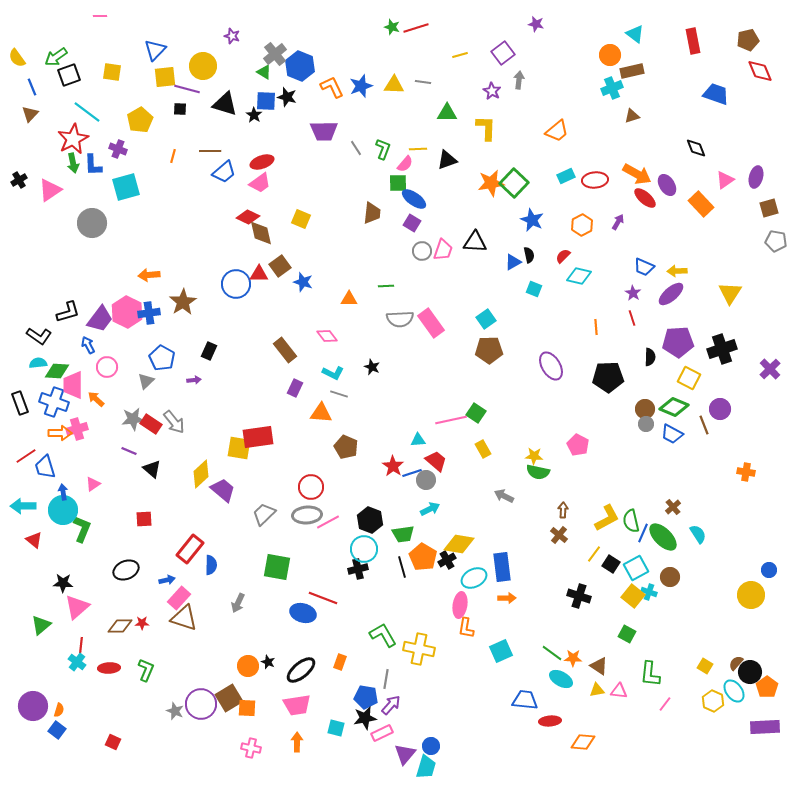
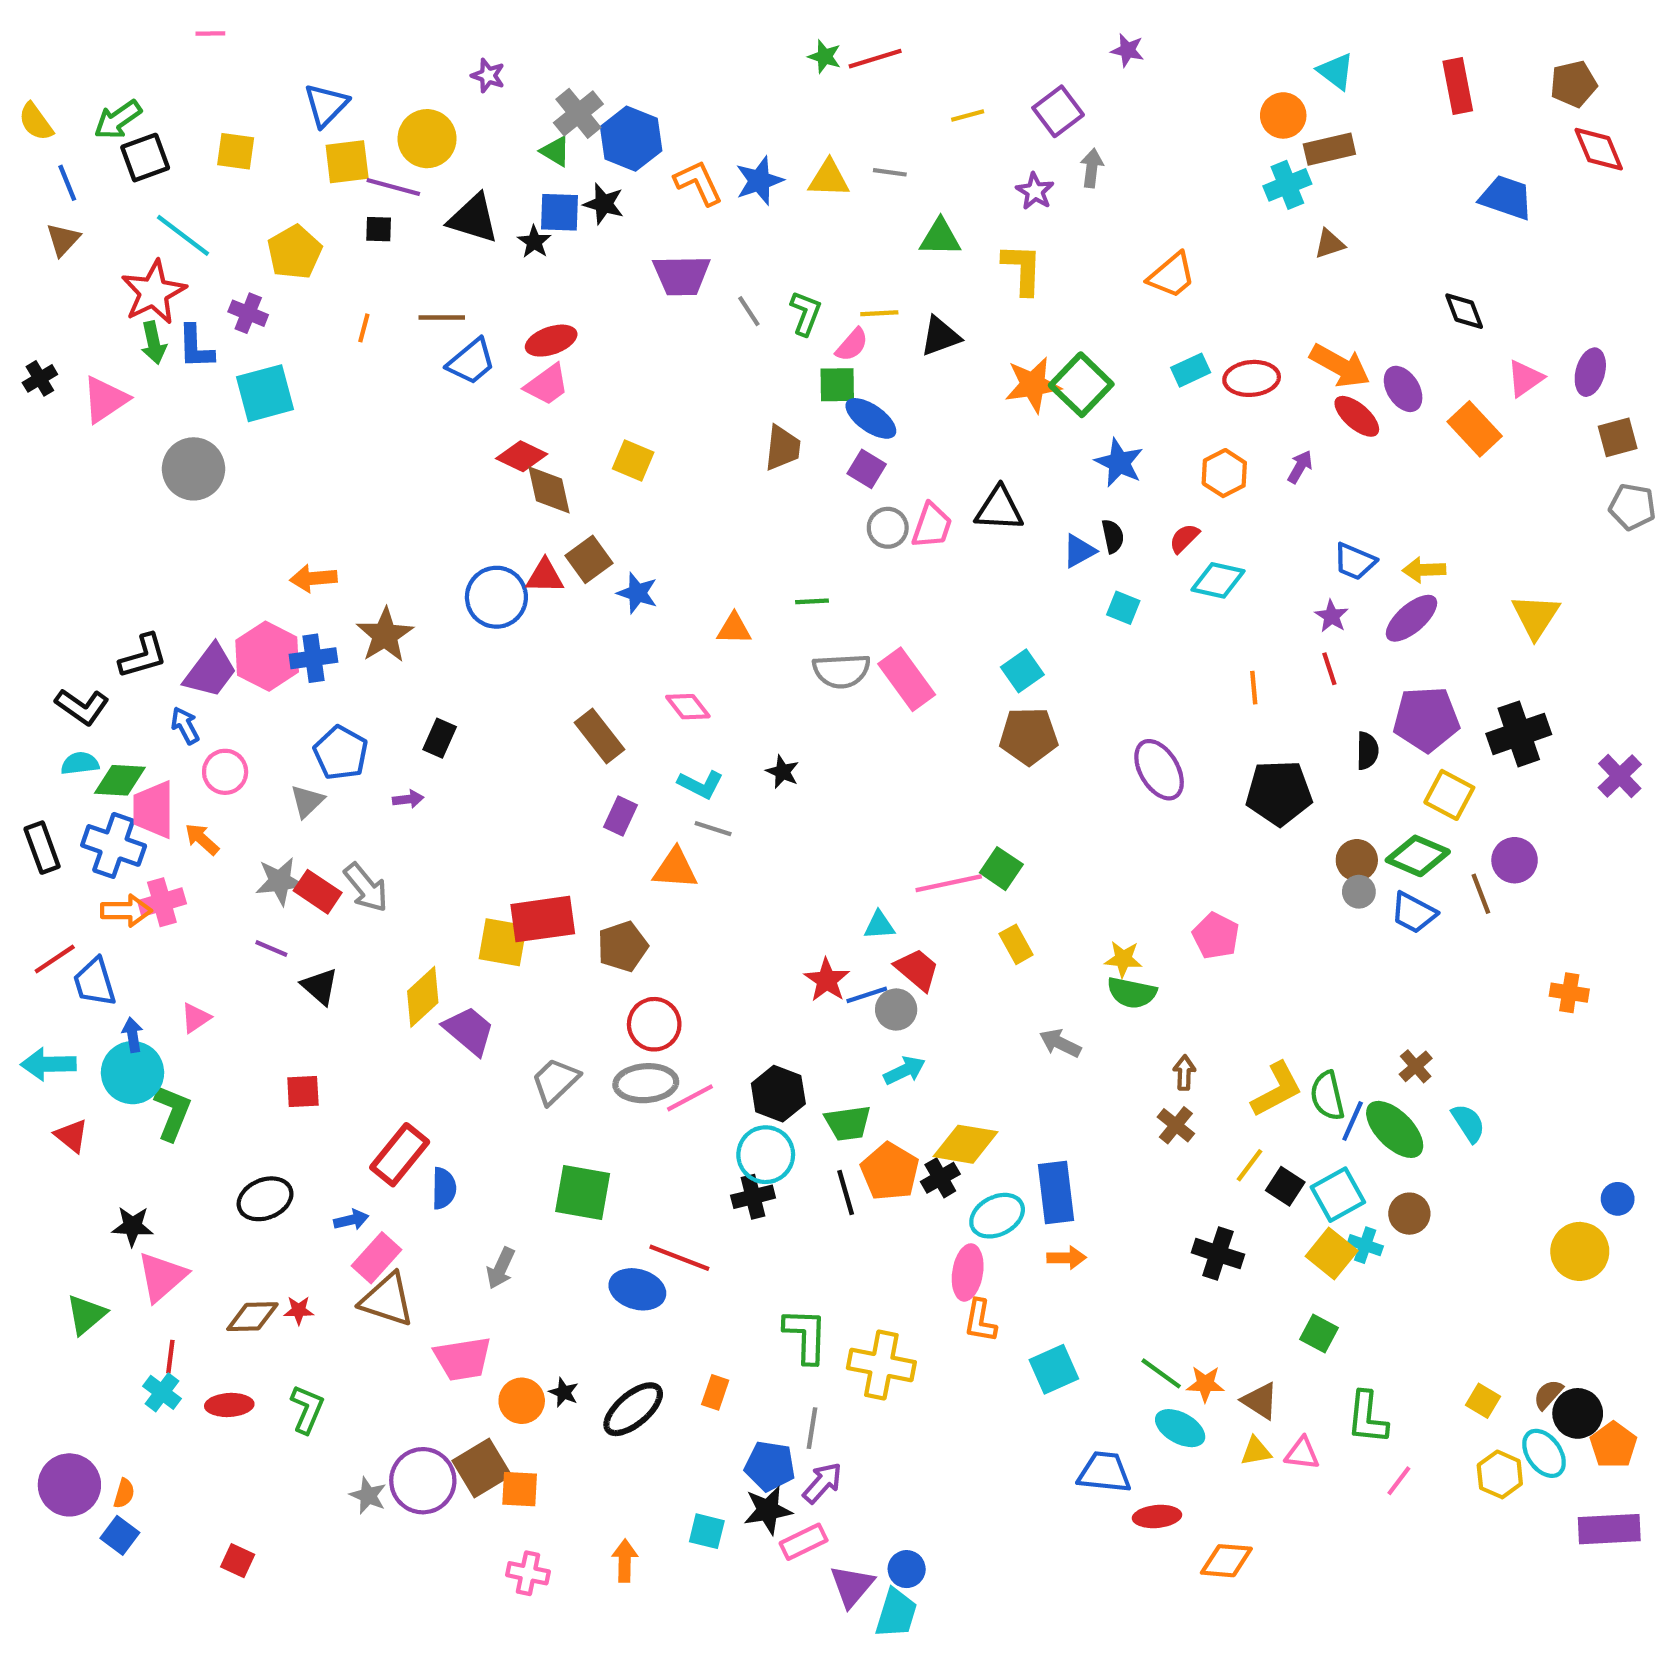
brown pentagon: (346, 447) -> (623, 946), moved, turned 30
green L-shape: (383, 635) -> (806, 1336), turned 32
pink trapezoid: (297, 705) -> (463, 1359), moved

